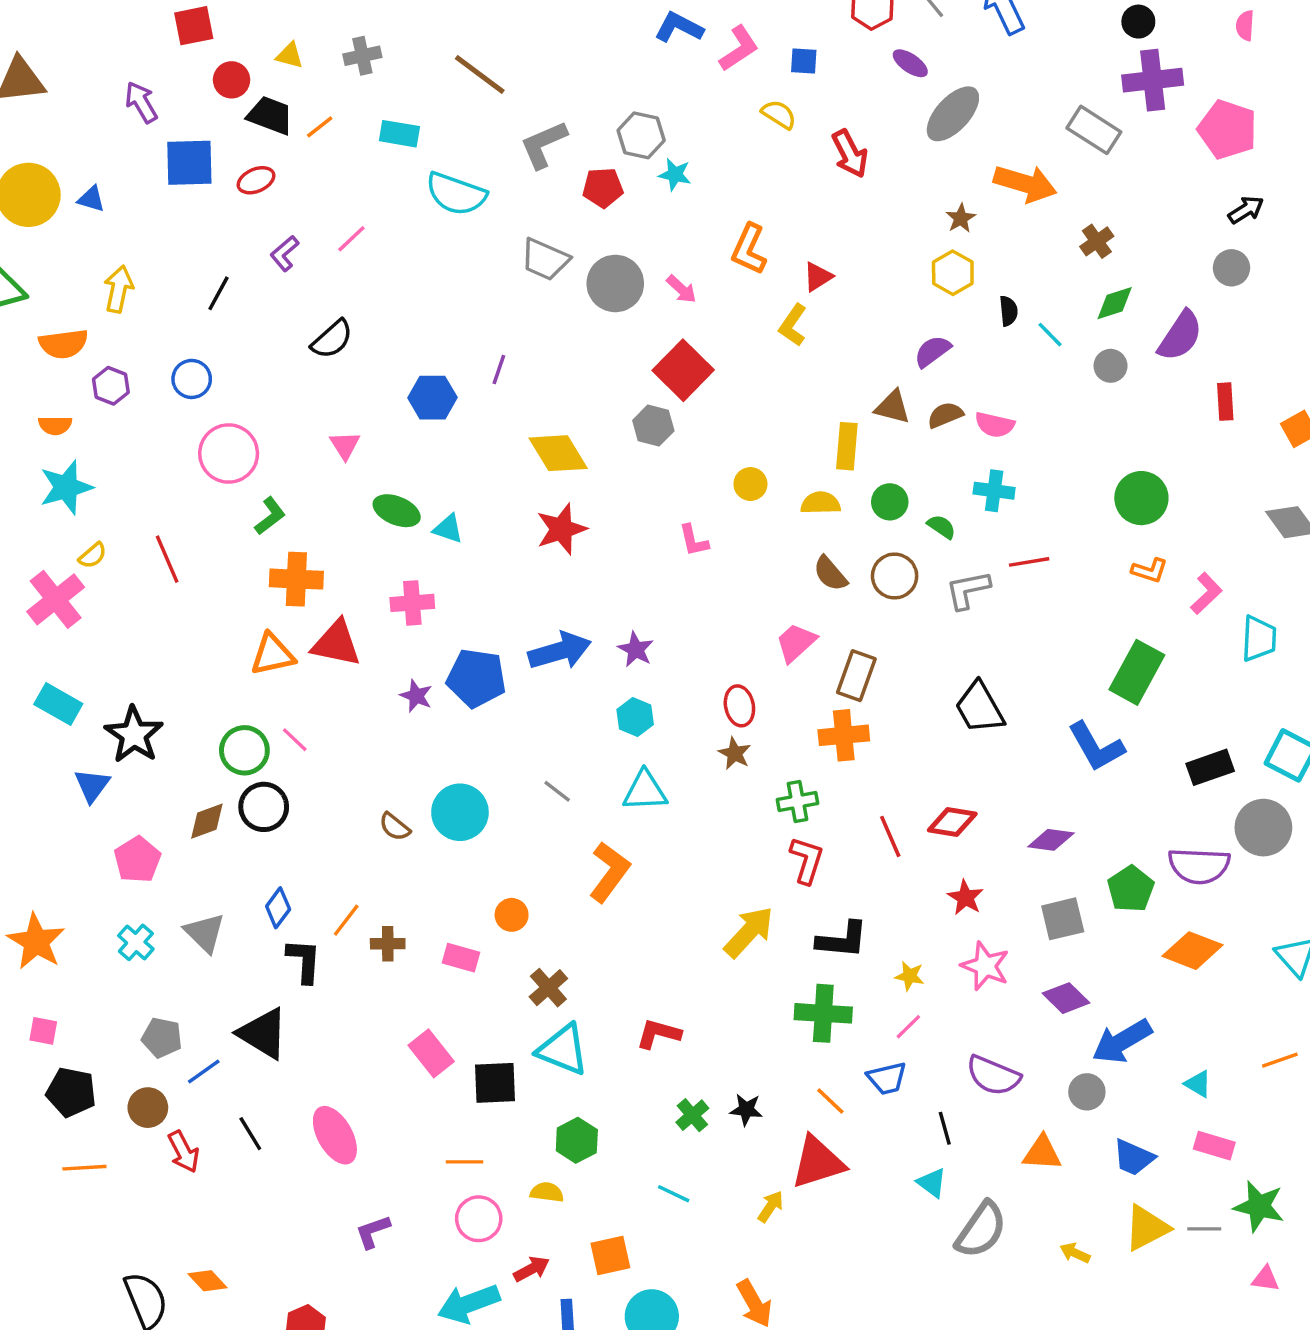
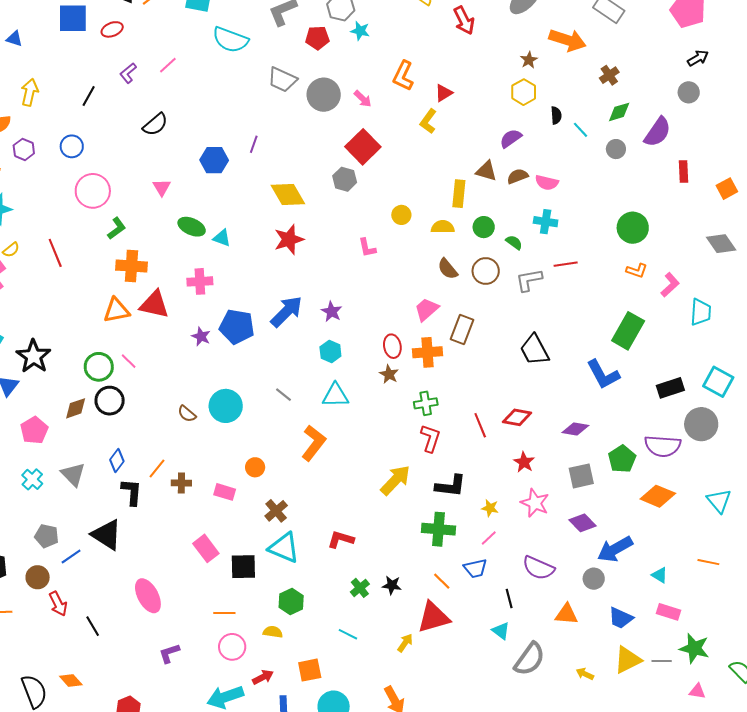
blue arrow: (560, 651) -> (287, 312), turned -30
orange cross: (844, 735) -> (428, 352), moved
orange line: (1280, 1060) -> (708, 562), turned 30
black line: (250, 1134) -> (93, 626), moved

